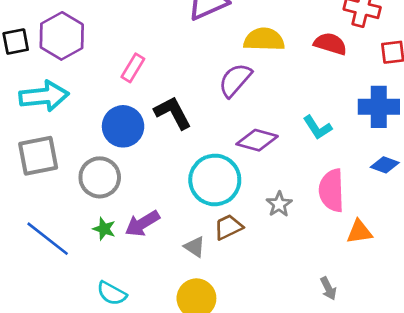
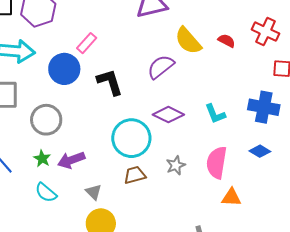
yellow semicircle: (264, 39) -> (188, 41), turned -144
red semicircle: (330, 44) -> (227, 41), moved, size x0.7
blue circle: (123, 126) -> (64, 69), moved
gray triangle: (195, 247) -> (94, 192), moved
cyan semicircle: (112, 293) -> (46, 193), moved

